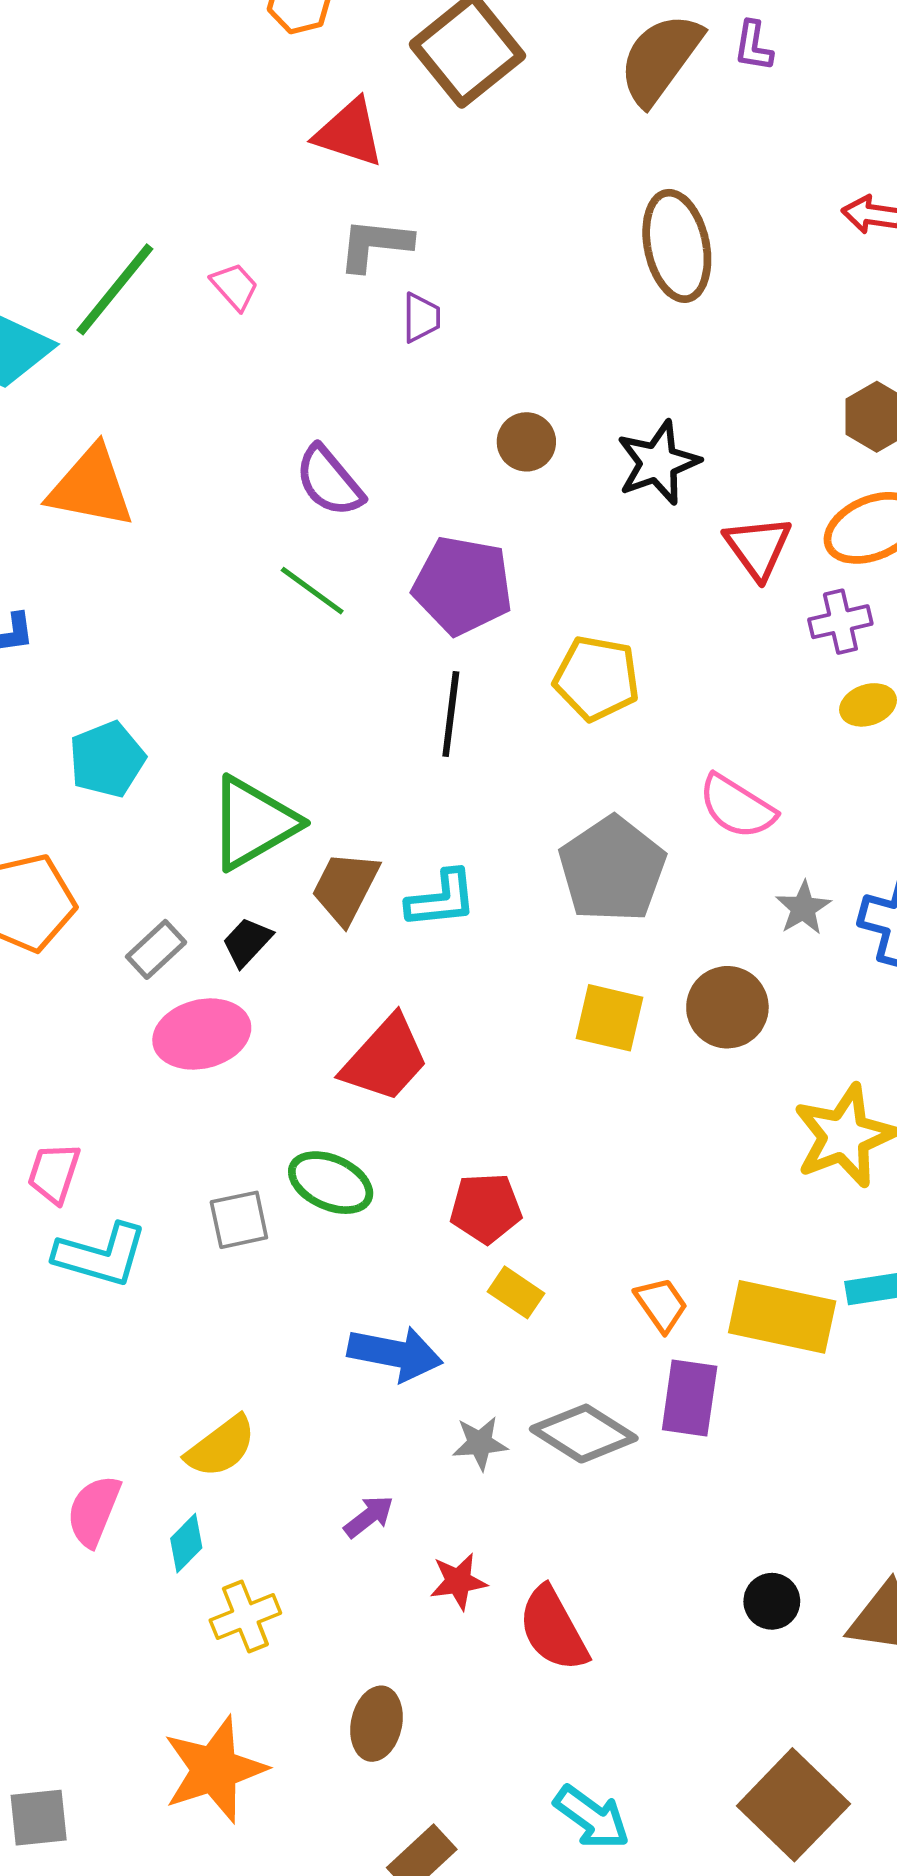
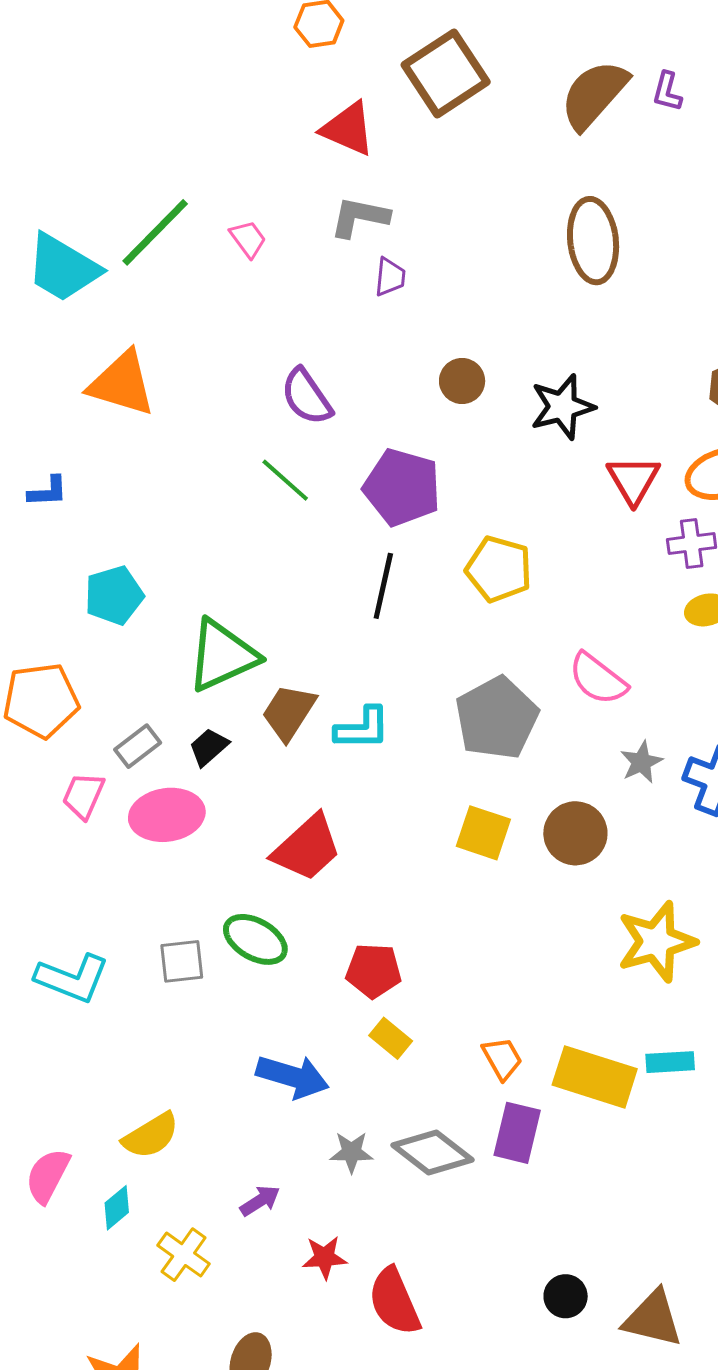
pink trapezoid: (54, 1173) -> (83, 796), moved
yellow cross: (245, 1617) -> (184, 1255), moved, turned -38

